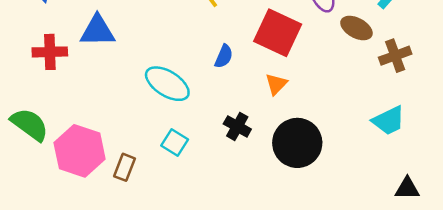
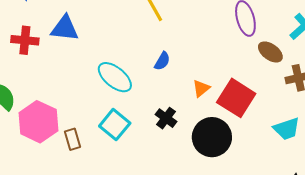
red square: (278, 33) -> (236, 98), moved
cyan square: (175, 142) -> (115, 125), size x1.4
brown rectangle: (125, 167) -> (72, 139), turned -45

